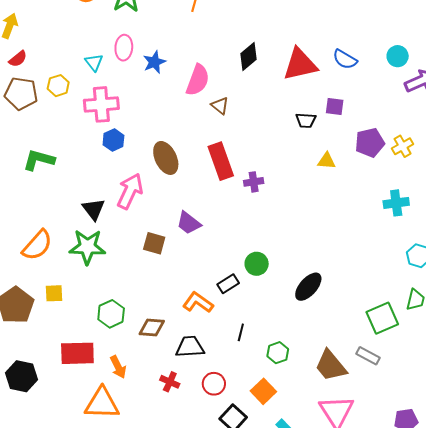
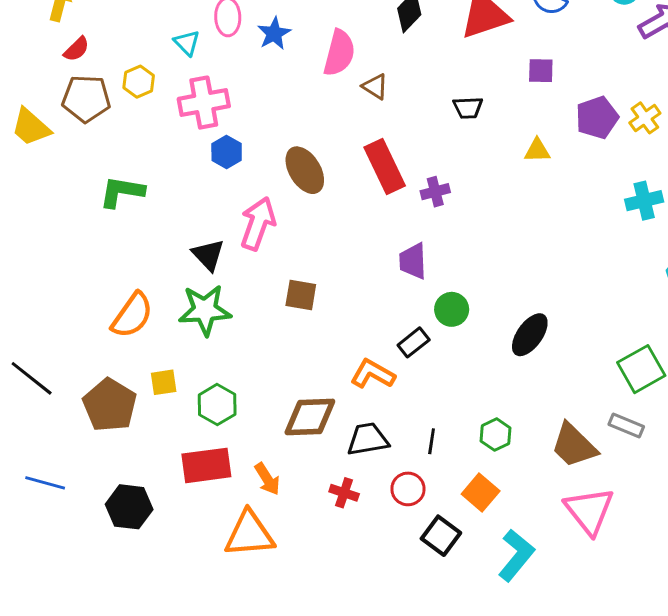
black trapezoid: (306, 120) -> (468, 108), moved
purple trapezoid: (189, 223) -> (413, 261), moved, turned 56
green hexagon: (111, 314) -> (217, 405), moved
brown diamond: (152, 327) -> (310, 417), size x1.4
black line: (241, 332) -> (432, 441), moved

